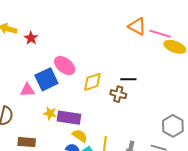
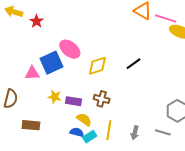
black line: (128, 79) -> (133, 64), turned -35
brown cross: (118, 94) -> (102, 99), moved
purple rectangle: (69, 118) -> (74, 101), size x0.7

